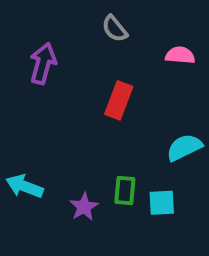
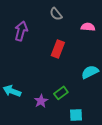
green rectangle: (125, 190) -> (61, 93), turned 48
cyan square: (162, 203) -> (76, 115), moved

